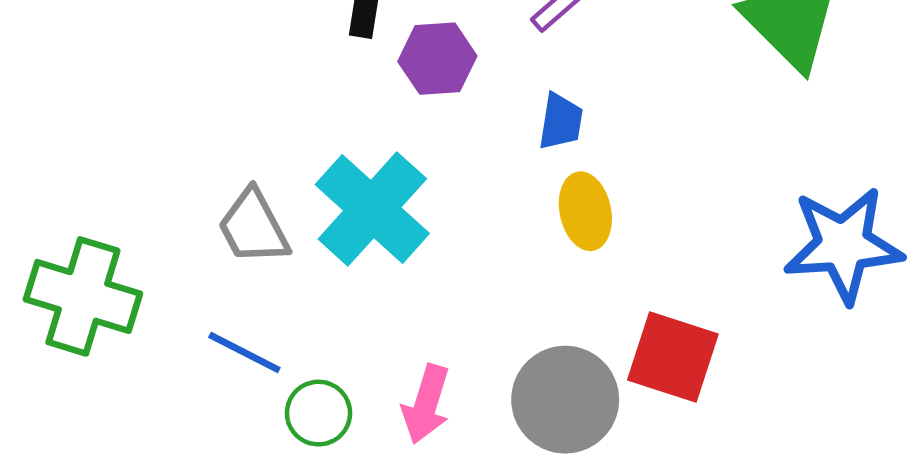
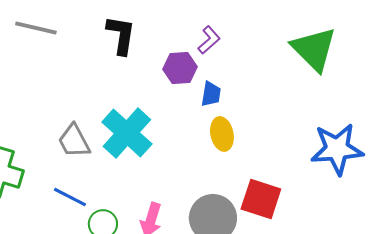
purple hexagon: (437, 59) -> (180, 68), moved

